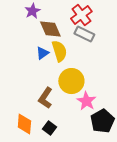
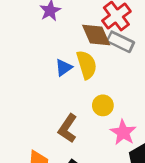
brown diamond: (50, 29) -> (96, 35), moved
yellow circle: (71, 81) -> (103, 105), size x0.6

